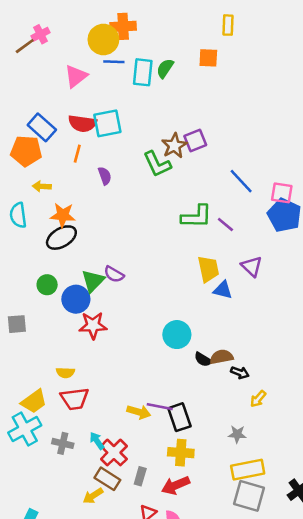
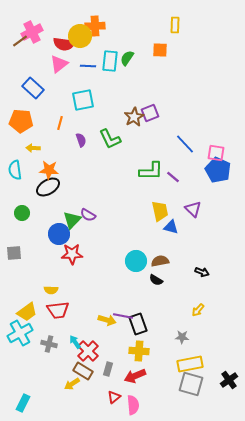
pink cross: (40, 34) -> (32, 32), size x1.5
blue line: (114, 62) -> (88, 66), moved
red semicircle: (82, 123) -> (64, 44), moved
blue rectangle: (42, 127) -> (33, 88), moved
green L-shape: (157, 164) -> (110, 139), moved
green circle: (47, 285) -> (22, 213), moved
brown semicircle: (221, 357) -> (160, 261), moved
black arrow: (240, 373) -> (202, 272), moved

